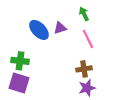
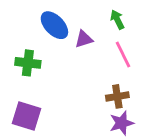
blue ellipse: (39, 30) -> (54, 25), moved
green cross: (20, 61) -> (28, 63), moved

